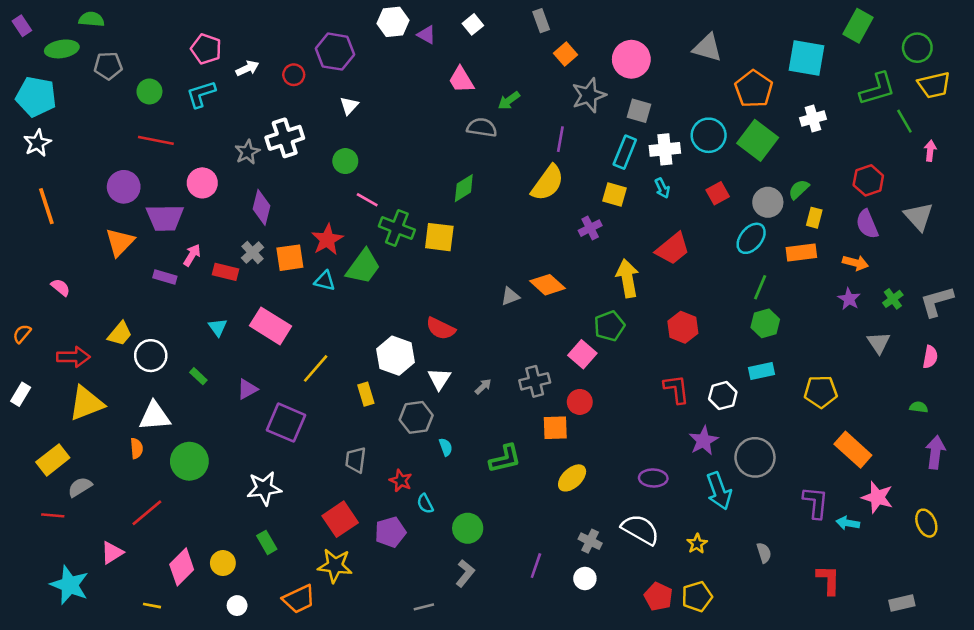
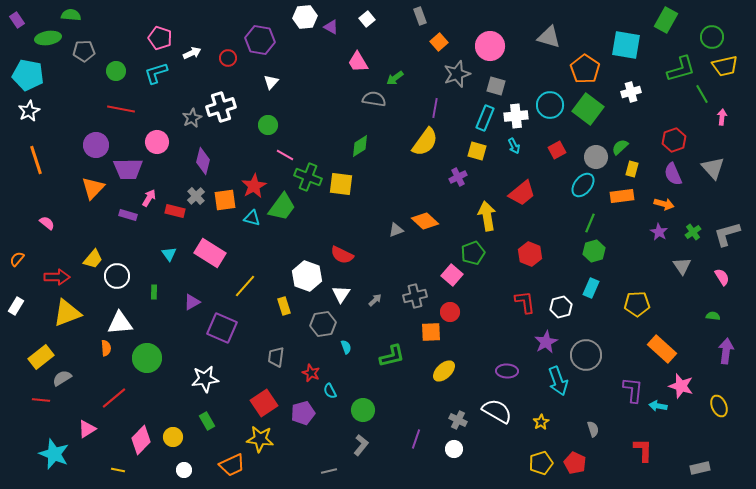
pink semicircle: (930, 357) -> (722, 277), turned -42
cyan rectangle: (761, 371) -> (591, 288), turned -54
green rectangle: (198, 376) -> (154, 292), turned 48
red pentagon: (658, 597) -> (575, 463), moved

